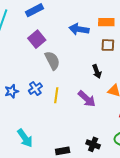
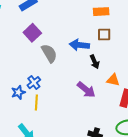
blue arrow: (79, 29) -> (79, 45), moved
blue star: (12, 91) -> (18, 92), moved
yellow line: (56, 95) -> (36, 102), moved

